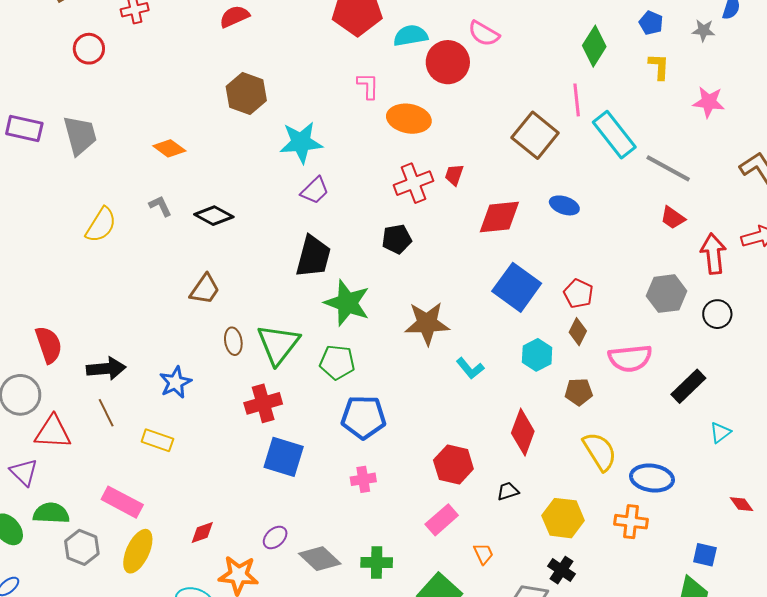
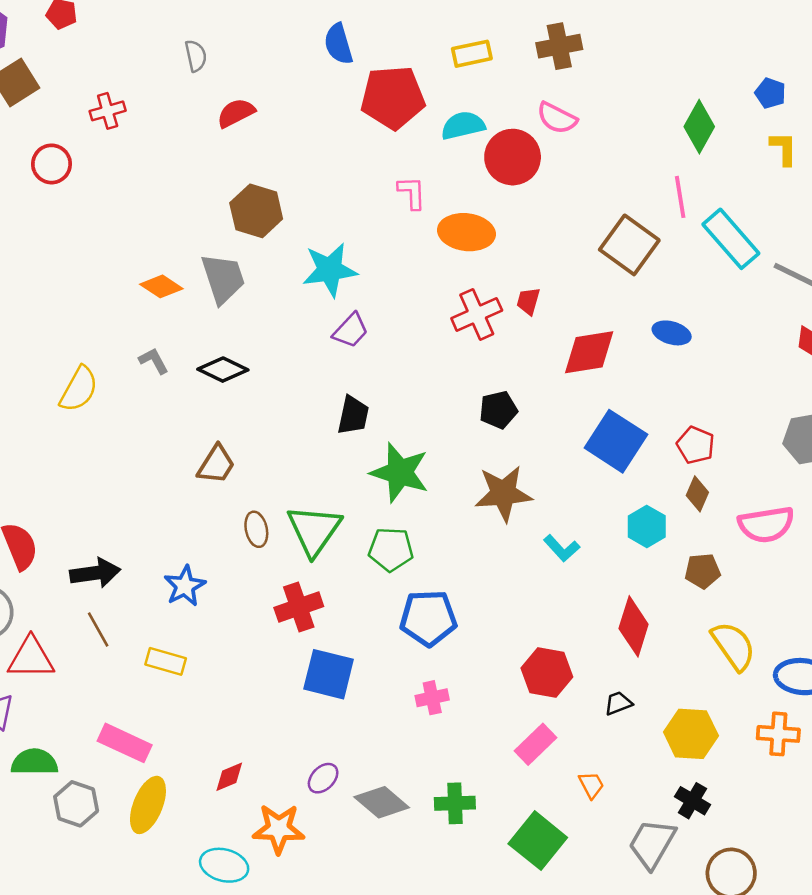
gray trapezoid: (80, 135) -> (223, 278), moved
black pentagon: (397, 239) -> (498, 410), moved
black trapezoid: (313, 256) -> (353, 415), size x0.7

